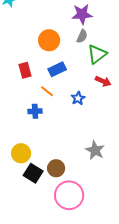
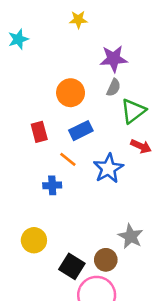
blue star: (78, 98) -> (108, 168), size x1.6
brown circle: (56, 168) -> (106, 260), moved
black square: (33, 173) -> (72, 266), moved

